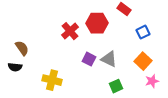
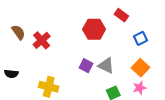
red cross: (70, 31) -> (42, 40), moved
brown semicircle: (22, 48) -> (18, 32), moved
pink star: (152, 81) -> (139, 88), moved

